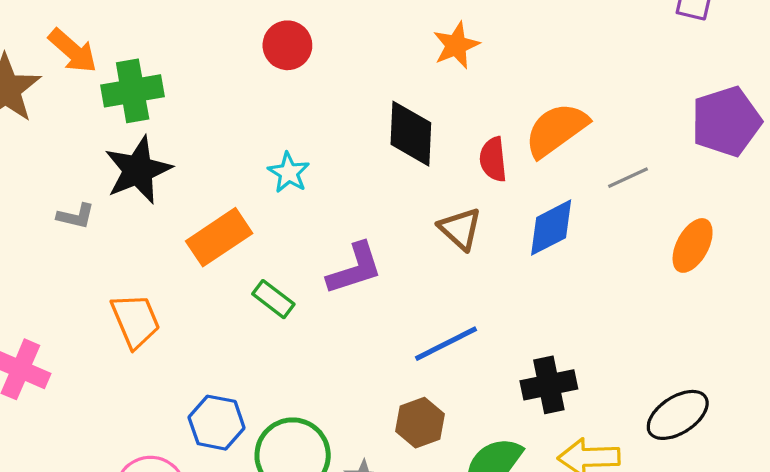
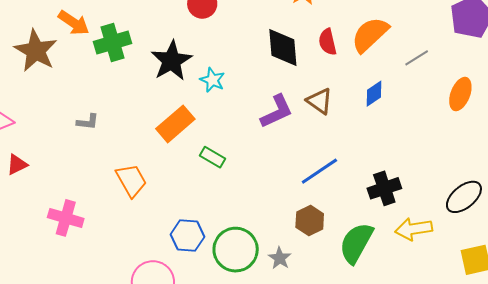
red semicircle: (493, 159) -> (328, 42), moved
black star: (138, 170) -> (171, 61), moved
blue diamond: (551, 228) -> (374, 94), size x0.7
purple L-shape: (355, 269) -> (277, 112), moved

